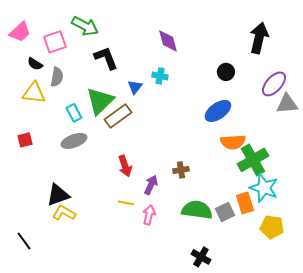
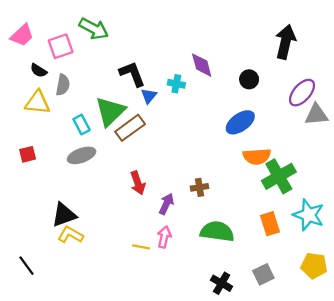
purple diamond: (168, 41) -> (202, 65), moved
black L-shape: (106, 58) -> (132, 74), moved
cyan star: (264, 188) -> (309, 215), moved
yellow line: (126, 203) -> (141, 247), moved
gray square: (225, 212) -> (263, 274), moved
yellow pentagon: (272, 227) -> (314, 266), moved

